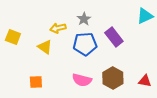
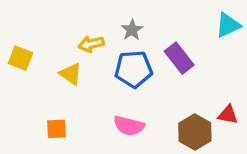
brown hexagon: (113, 78) -> (195, 132), moved
red triangle: (145, 81) -> (228, 115), moved

